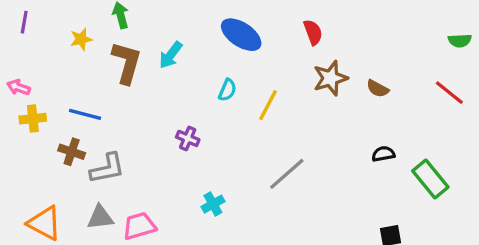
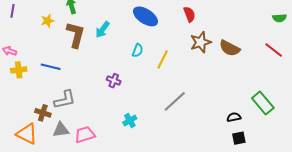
brown semicircle: (378, 89) -> (230, 48), size x1.5
brown cross: (72, 152) -> (43, 113), moved
black semicircle: (383, 154) -> (234, 117), moved

